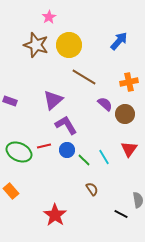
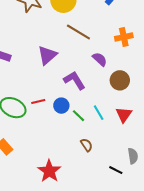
brown circle: (125, 114) -> (120, 80), moved
purple L-shape: (66, 125) -> (74, 80), moved
red triangle: (129, 149) -> (124, 115), moved

